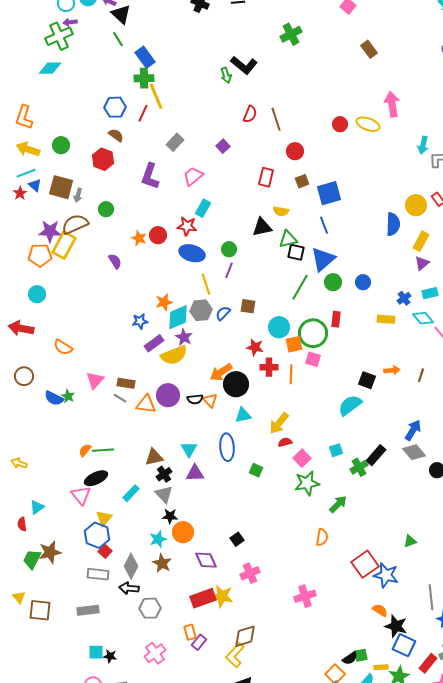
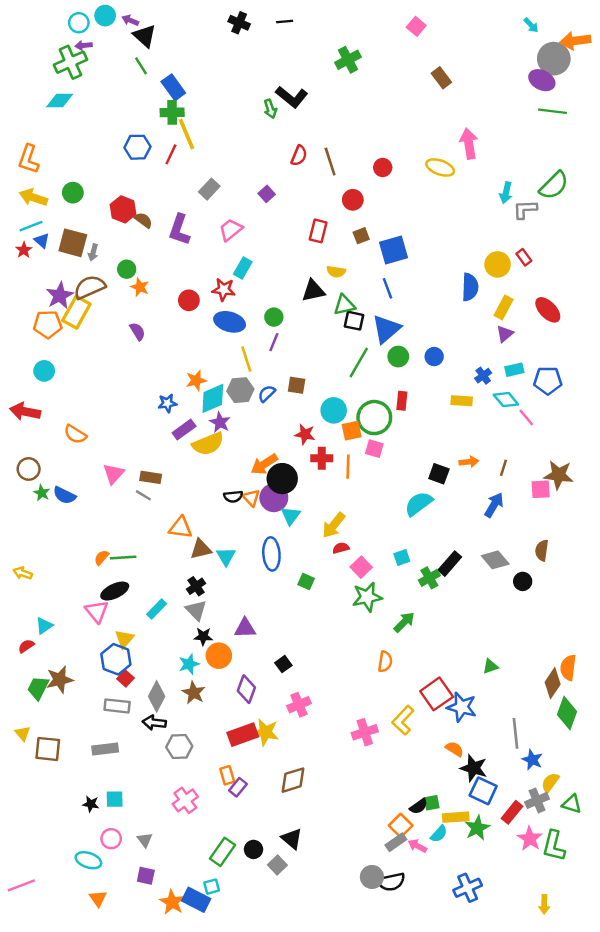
red circle: (340, 124) -> (383, 167), moved
brown semicircle: (116, 135) -> (143, 220), moved
purple star: (50, 231) -> (60, 296), turned -30
orange star: (139, 238) -> (140, 287), moved
purple circle: (168, 395) -> (274, 498), moved
green star: (68, 396) -> (42, 493), moved
orange triangle: (146, 404) -> (181, 528), moved
cyan triangle: (243, 415) -> (291, 516), turned -42
blue arrow: (413, 430) -> (494, 505), moved
brown triangle: (154, 457) -> (201, 549), moved
purple triangle: (195, 473) -> (245, 628), moved
red semicircle: (22, 524) -> (26, 646), turned 64
purple diamond: (206, 560) -> (246, 689), turned 45
yellow L-shape: (235, 655) -> (403, 720), moved
black star: (110, 656) -> (91, 804), moved
yellow rectangle: (381, 667) -> (456, 817), size x1.5

